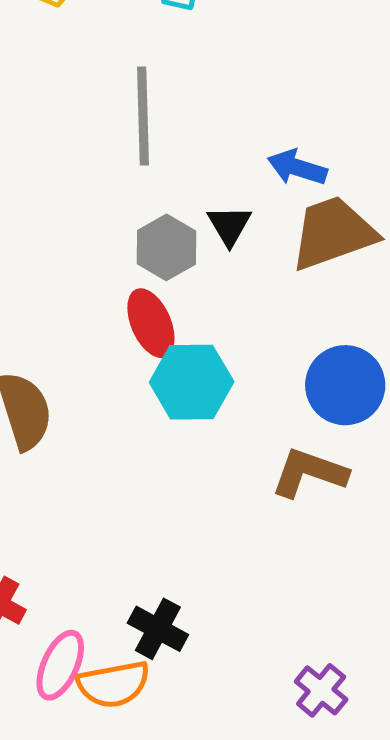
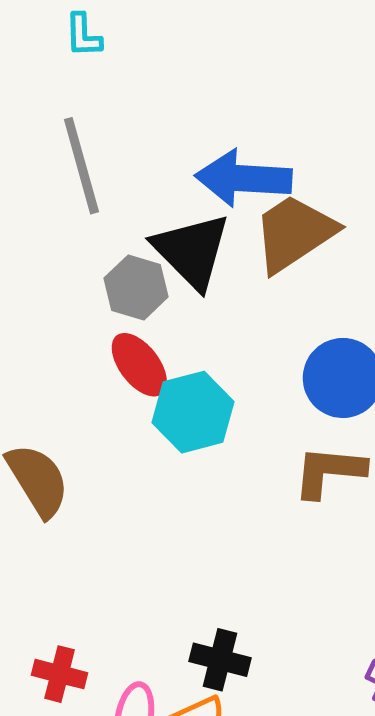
blue arrow: (297, 167) -> (244, 178), size x1.6
black triangle: (229, 225) -> (192, 251), size x1.8

